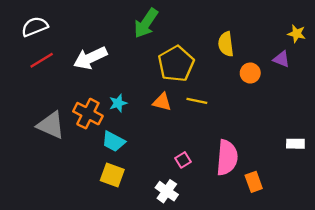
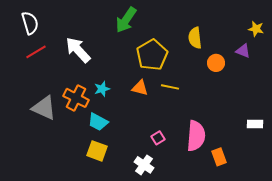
white semicircle: (35, 27) -> (30, 23), turned 95
white arrow: (90, 58) -> (78, 50), turned 72

